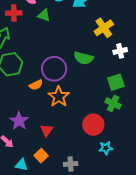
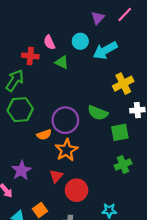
green square: (116, 82) -> (120, 132), moved
green cross: (113, 103) -> (123, 165), turned 35
red circle: (93, 125) -> (77, 190), moved
red triangle: (47, 130) -> (56, 176), moved

